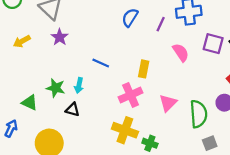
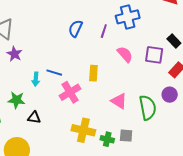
purple square: (213, 44) -> (154, 55), moved
cyan arrow: (79, 85) -> (36, 79), moved
pink cross: (131, 95) -> (70, 92), moved
pink triangle: (168, 103) -> (119, 101), turned -36
gray square: (210, 143) -> (126, 136), moved, turned 32

